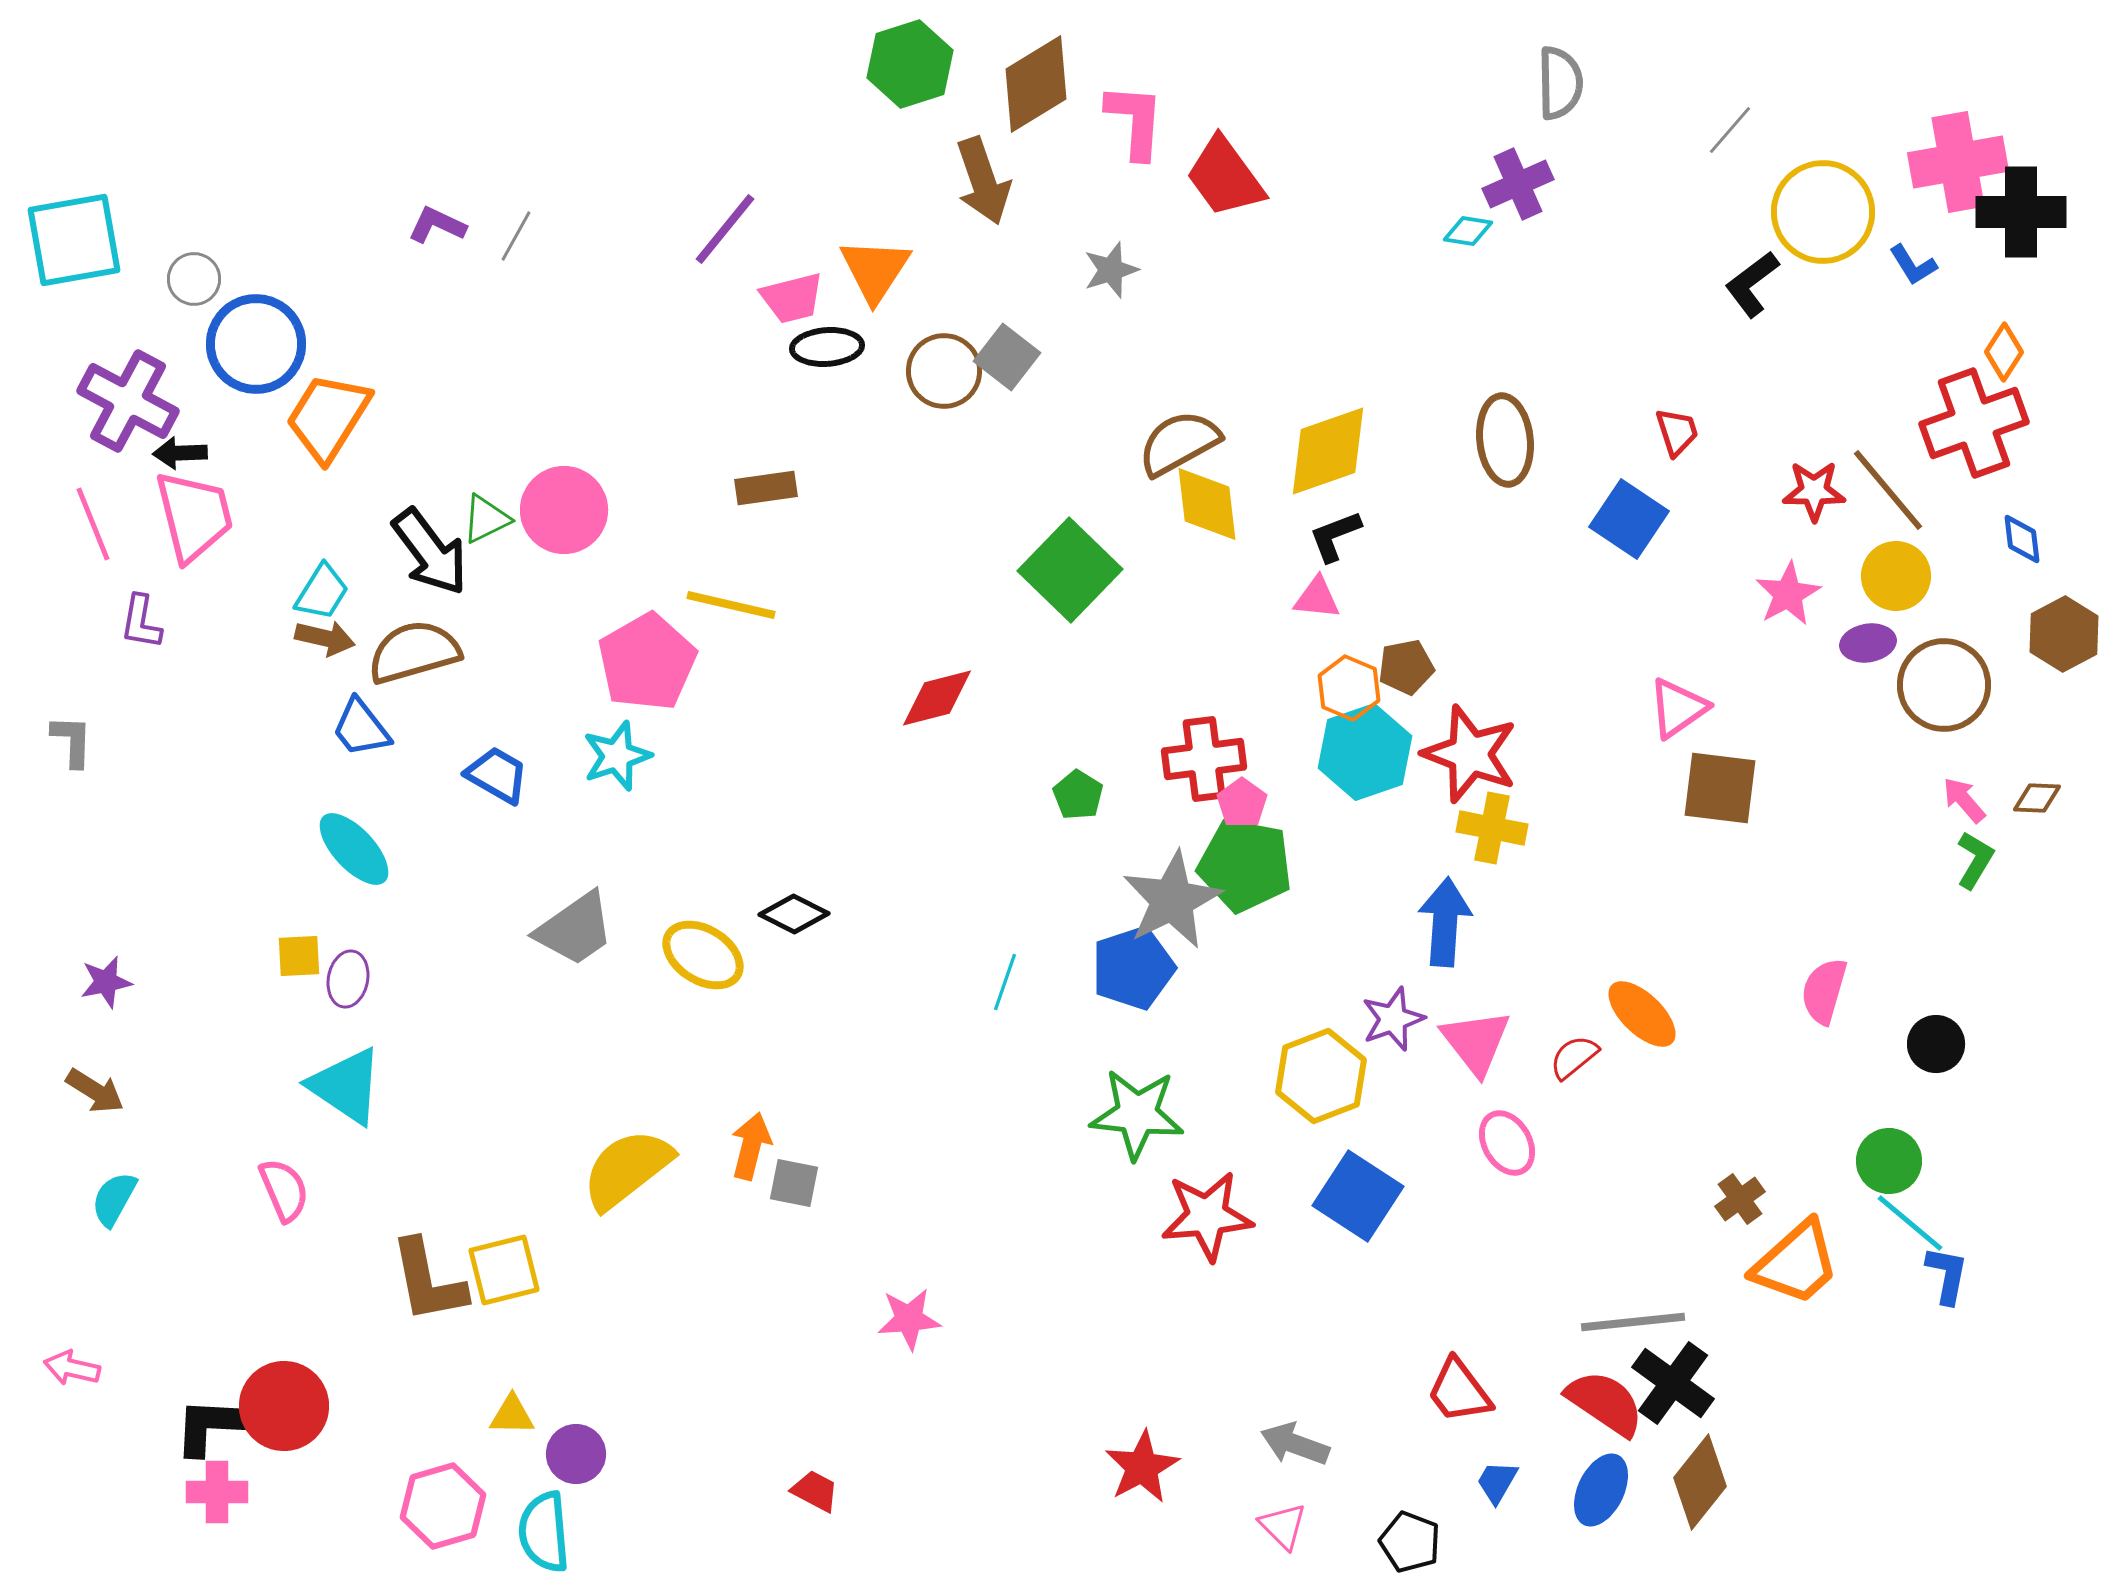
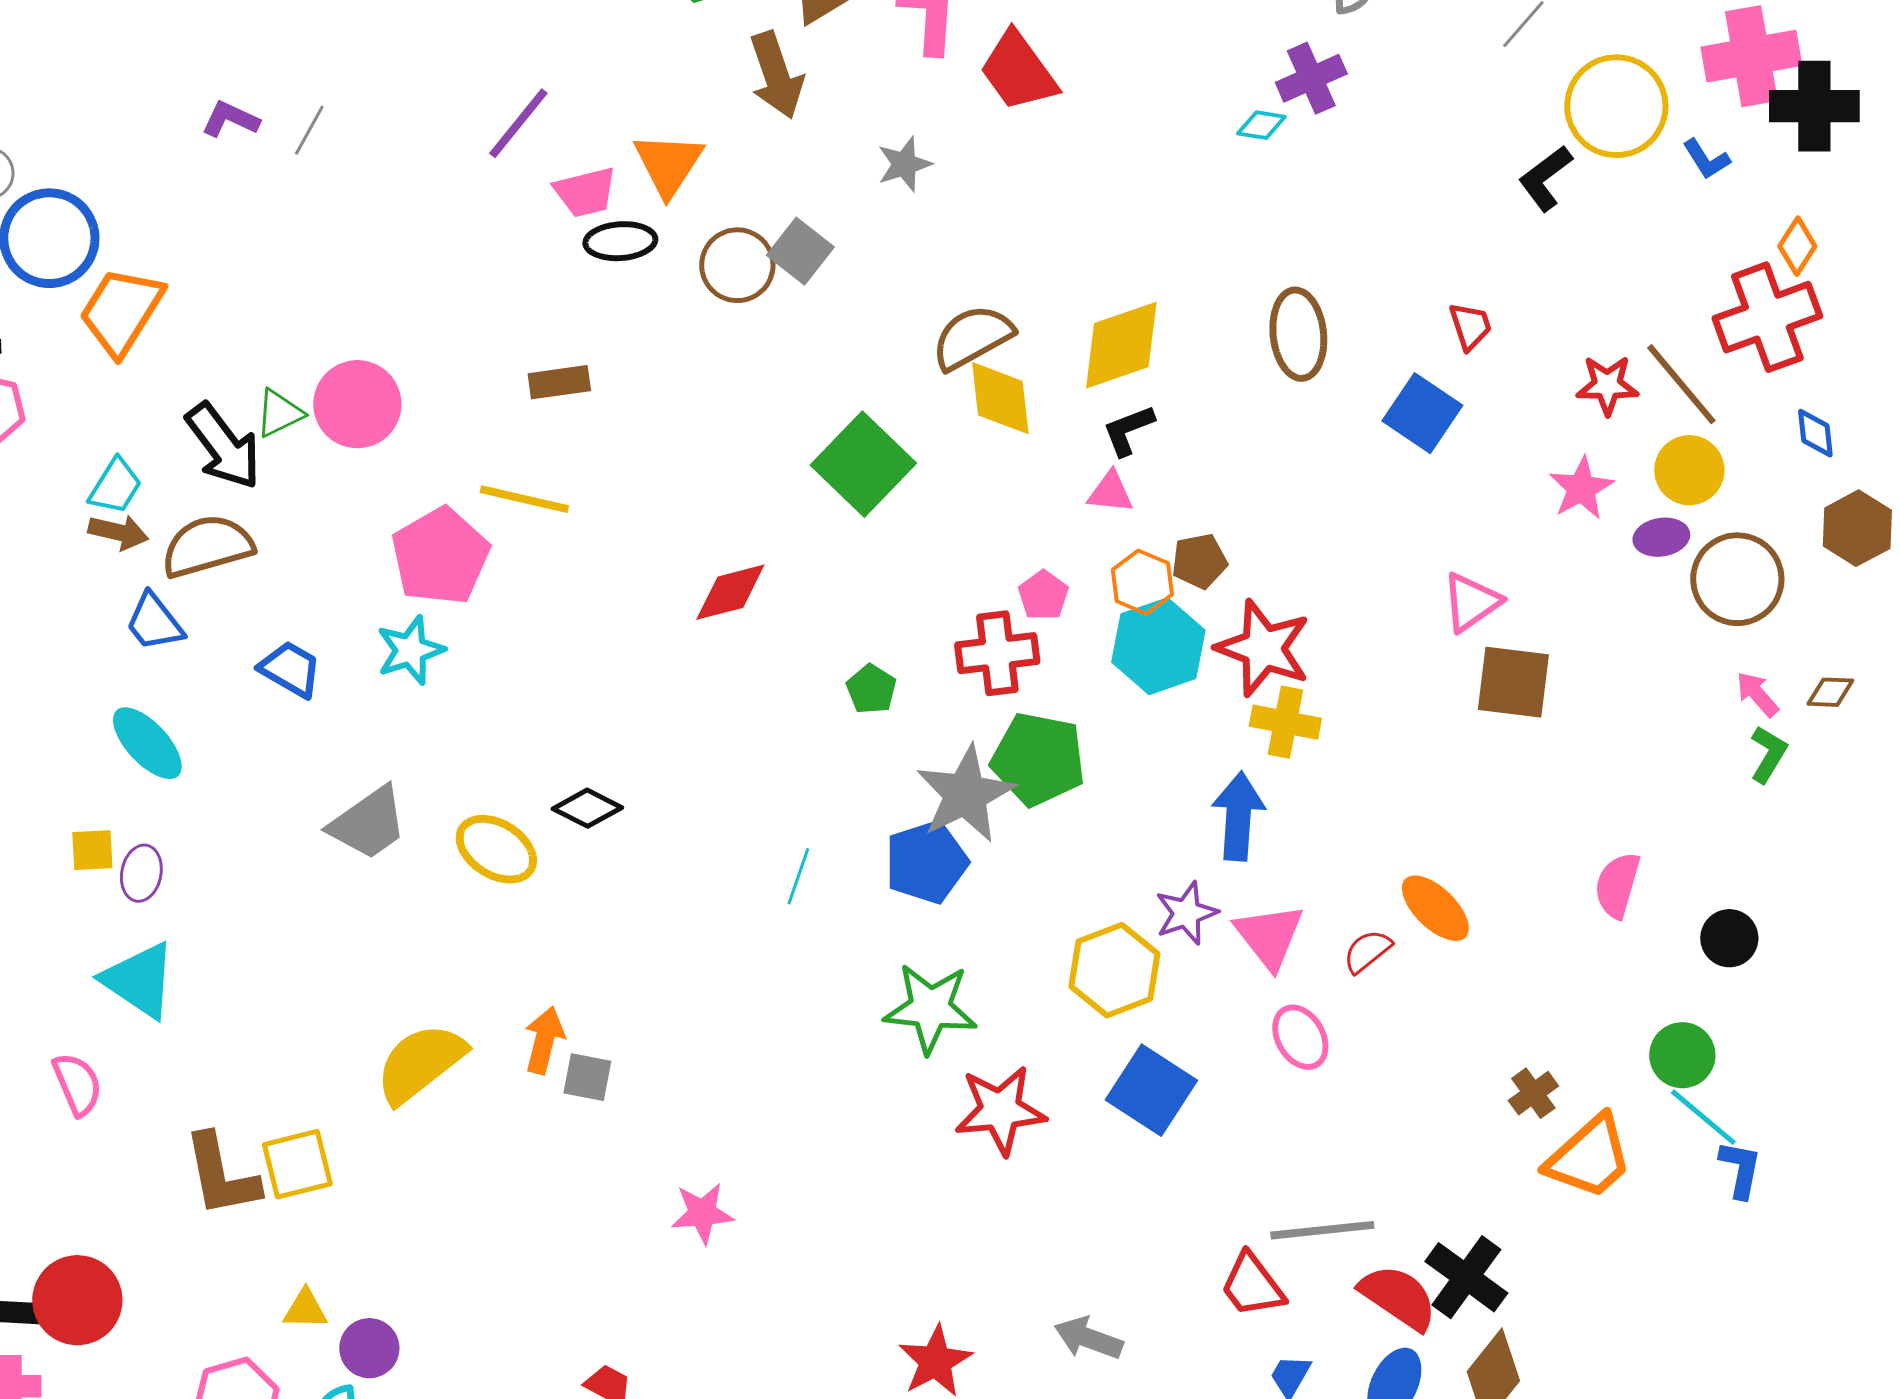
pink pentagon: (1242, 803) -> (1043, 595), moved
gray line: (1633, 1322) -> (1322, 1230), moved

